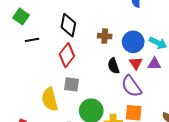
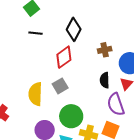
brown cross: (105, 36) -> (105, 50), turned -32
gray square: (71, 84) -> (60, 86), turned 35

